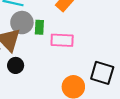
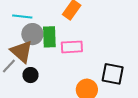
green rectangle: (39, 27) -> (49, 37), size x1.5

